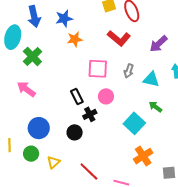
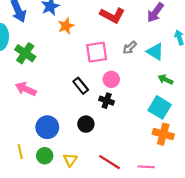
gray arrow: (129, 71) -> (130, 48), turned 40
cyan triangle: (151, 79) -> (155, 52), turned 30
black cross: (90, 114) -> (107, 101), moved, turned -32
cyan square: (134, 123) -> (160, 107), moved
orange cross: (143, 156) -> (163, 134), turned -30

